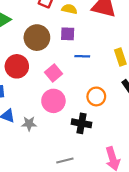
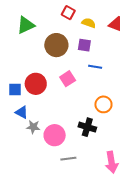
red circle: (17, 66) -> (36, 84), moved
pink circle: (53, 101) -> (55, 135), moved
gray star: (29, 124) -> (33, 127), moved

